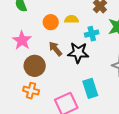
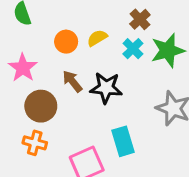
yellow semicircle: (72, 19) -> (97, 38), turned -32
cyan cross: (92, 34) -> (133, 49), moved, turned -32

